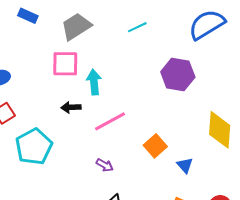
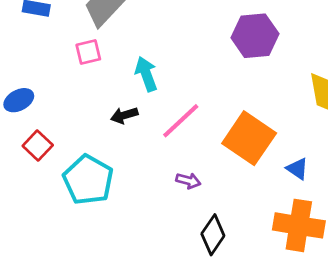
pink square: (65, 64) -> (88, 52), moved, size x0.7
orange square: (155, 146) -> (249, 138), size x1.6
blue triangle: (185, 165) -> (297, 169), moved

